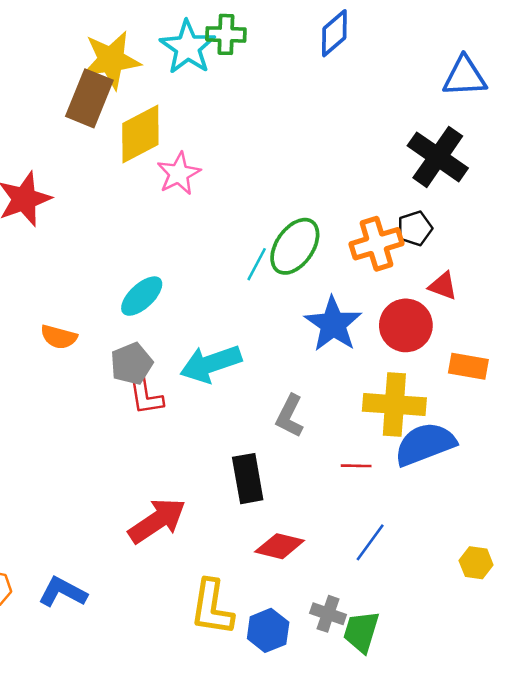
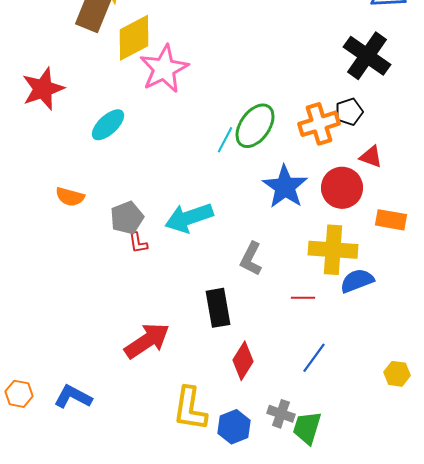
pink star: (179, 174) -> (164, 69), size x1.4
cyan ellipse: (142, 296) -> (108, 125), moved
red L-shape: (146, 396) -> (138, 243), size x0.7
blue semicircle: (425, 444) -> (357, 281), size x0.7
red diamond: (280, 546) -> (243, 361), turned -72

